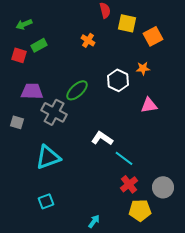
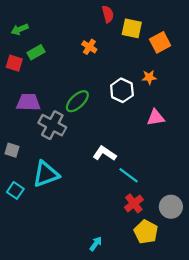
gray square: (17, 122) -> (12, 150), moved
cyan square: (46, 201) -> (15, 190), moved, turned -35
yellow pentagon: (140, 210) -> (146, 232), turned 30

